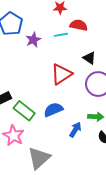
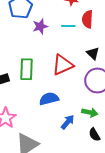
red semicircle: (79, 25) -> (87, 19), turned -108
green rectangle: (24, 111) -> (26, 69), moved, turned 45

